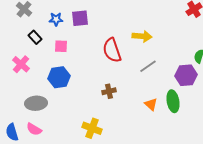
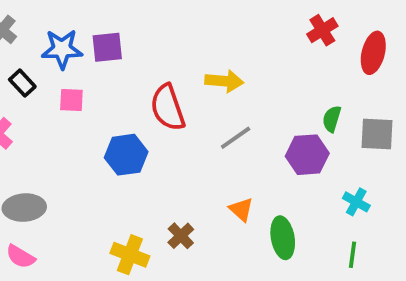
blue star: (56, 19) -> (62, 49), size x1.5
blue hexagon: (59, 77) -> (126, 155), moved
brown cross: (109, 91) -> (181, 236), moved, turned -32
green ellipse: (173, 101) -> (283, 238), moved

